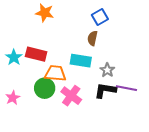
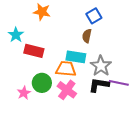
cyan star: (14, 57) -> (16, 35), moved
gray star: (107, 70) -> (101, 66), size x1.5
orange trapezoid: (55, 73) -> (66, 69), moved
pink star: (13, 98) -> (24, 93), moved

